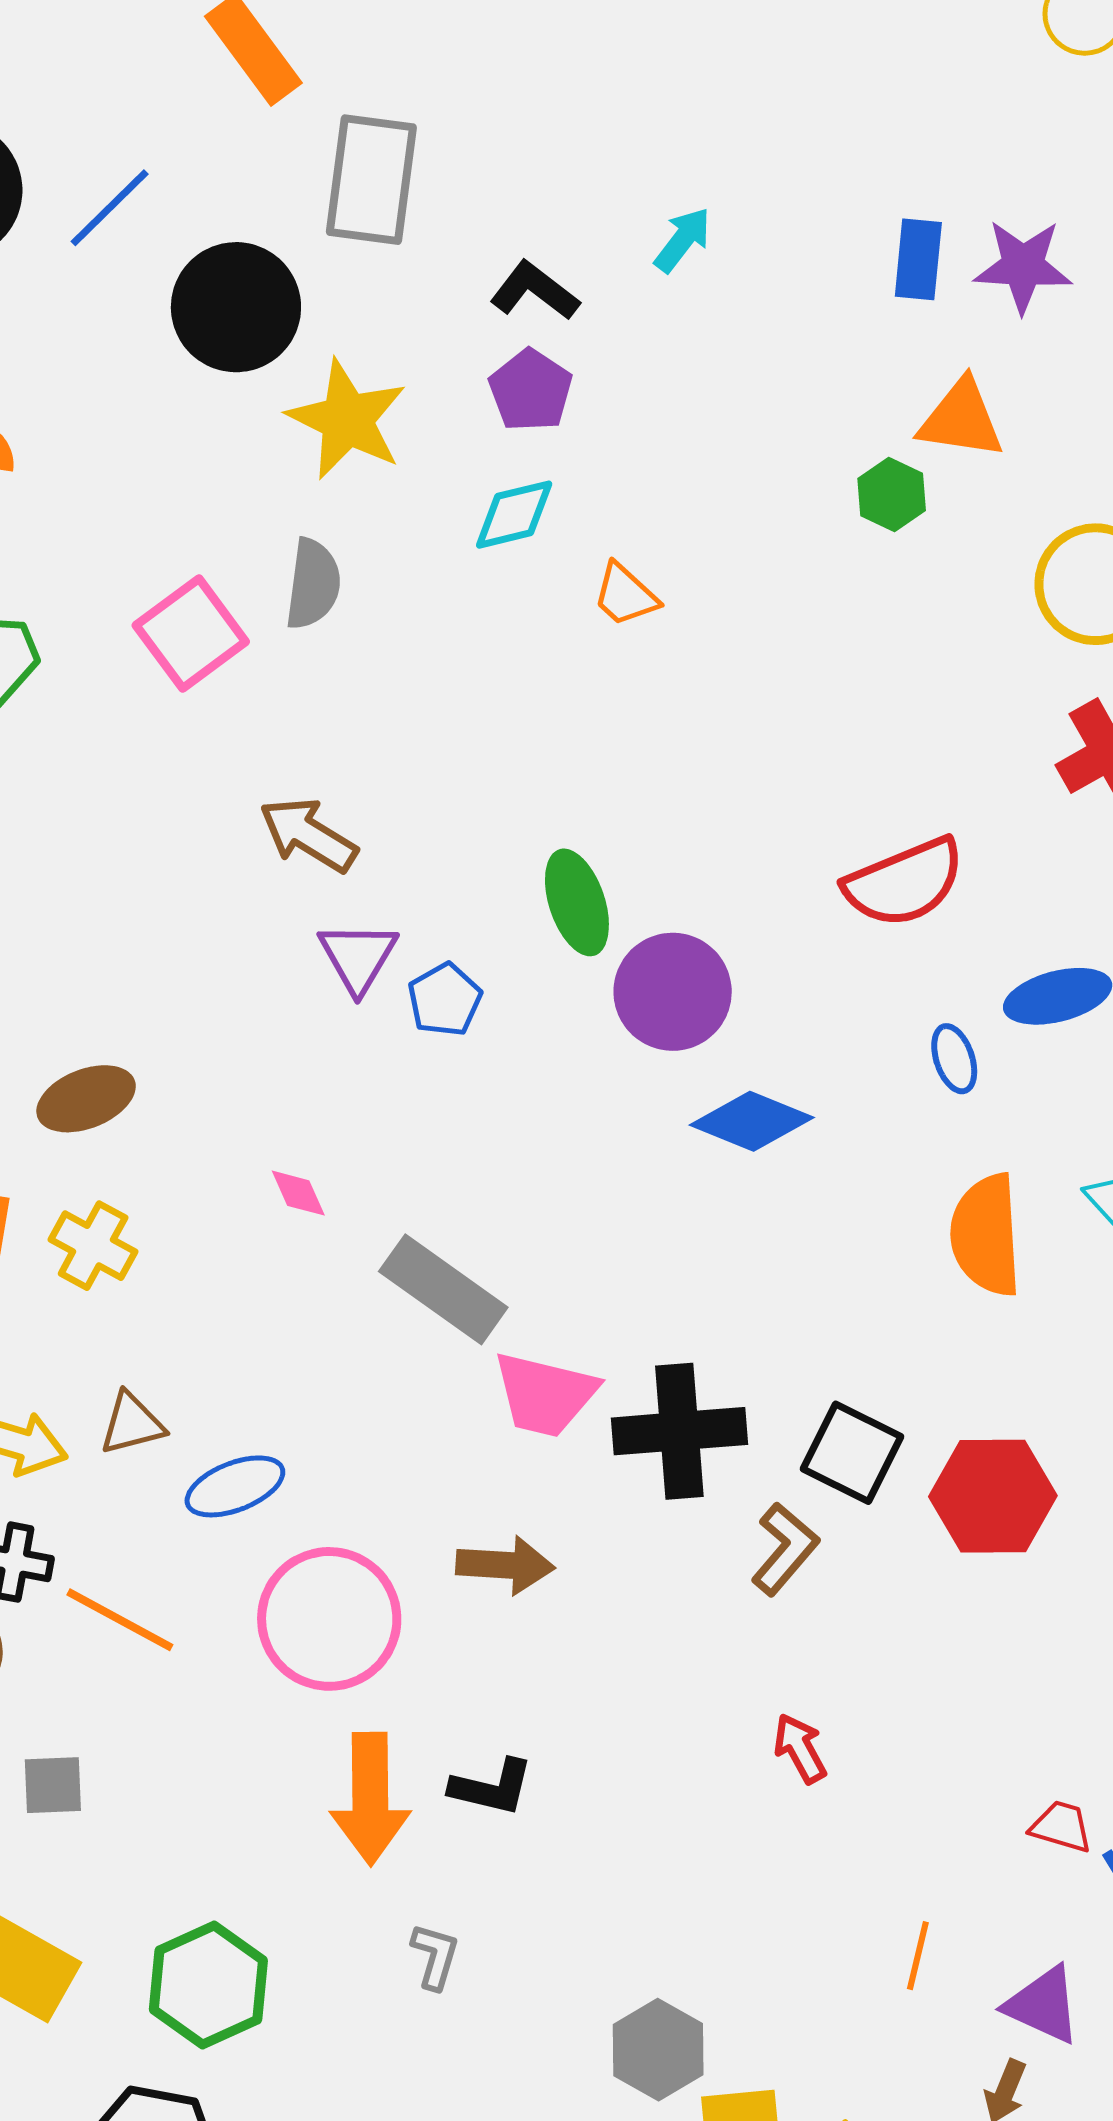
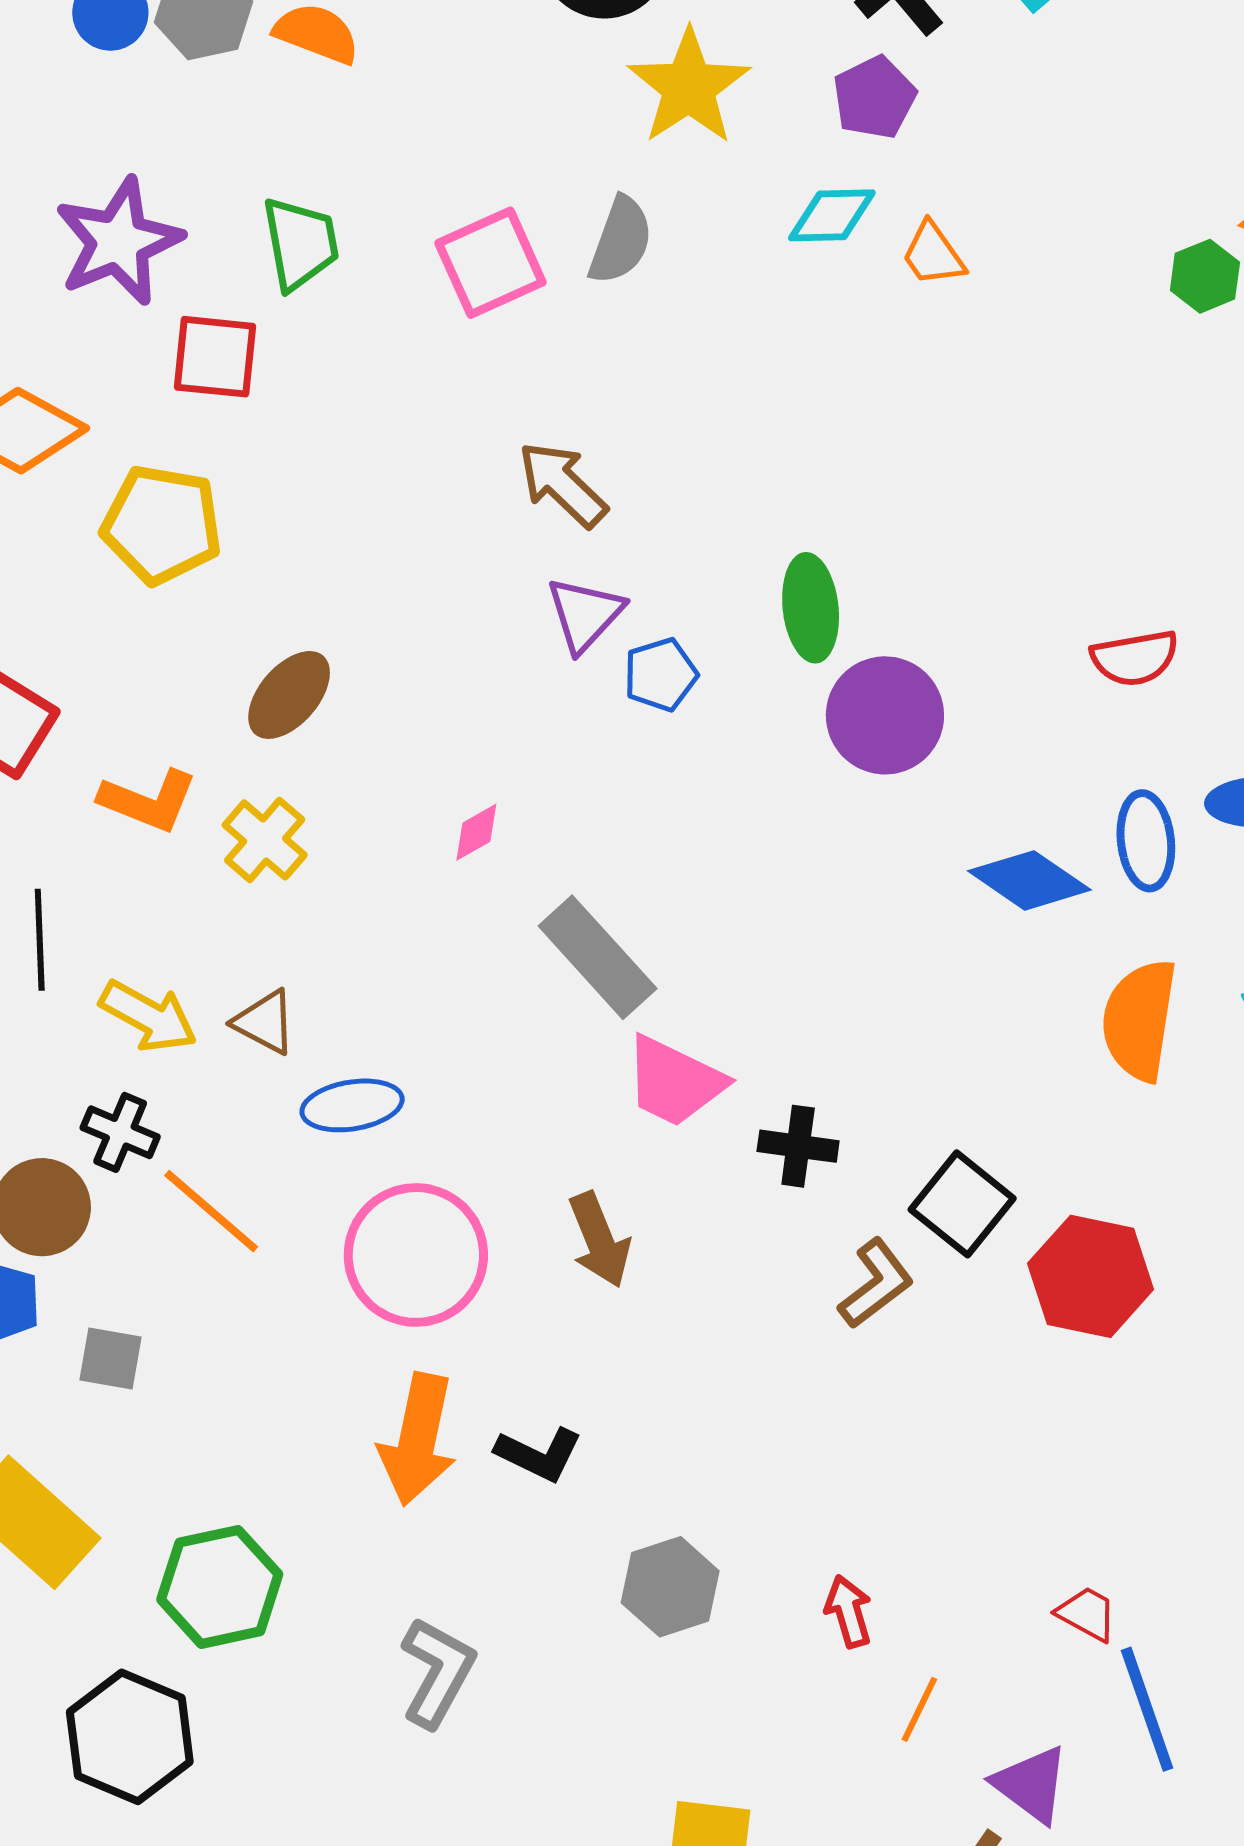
orange trapezoid: (625, 595) -> (933, 254), moved
red semicircle: (904, 882) -> (1135, 658), size x0.7
blue ellipse: (954, 1059) -> (1146, 841), size x1.4
brown ellipse: (86, 1099) -> (289, 695), turned -40
blue diamond: (752, 1121) -> (1029, 880), moved
pink diamond: (298, 1193) -> (476, 832), turned 72
brown triangle: (132, 1424) -> (265, 1022), turned 30
black cross: (679, 1431) -> (798, 1146), size x0.6
brown arrow: (505, 1565) -> (599, 1240), turned 52
red arrow: (800, 1748) -> (848, 1611), moved
gray L-shape: (435, 1956) -> (437, 1672), moved, size x1.6
gray hexagon: (658, 2050) -> (670, 1587), moved

